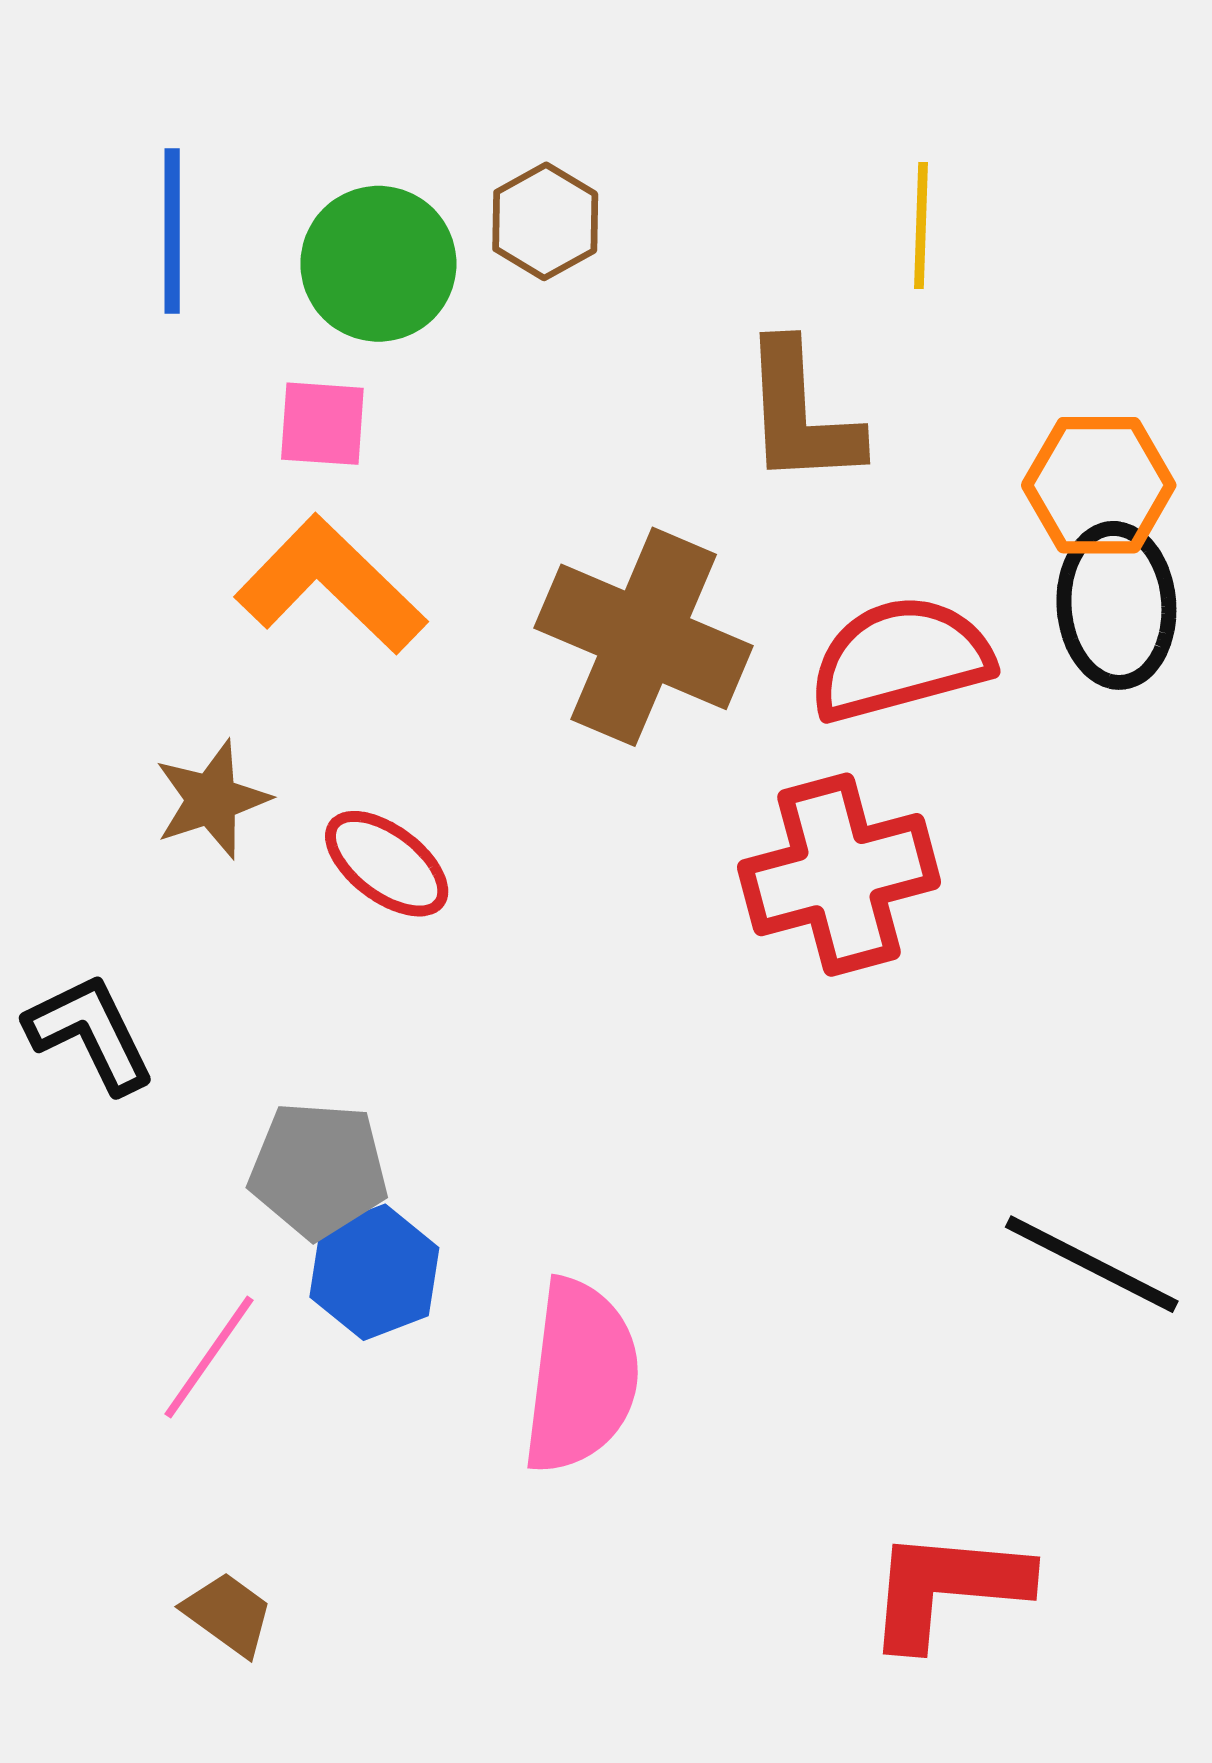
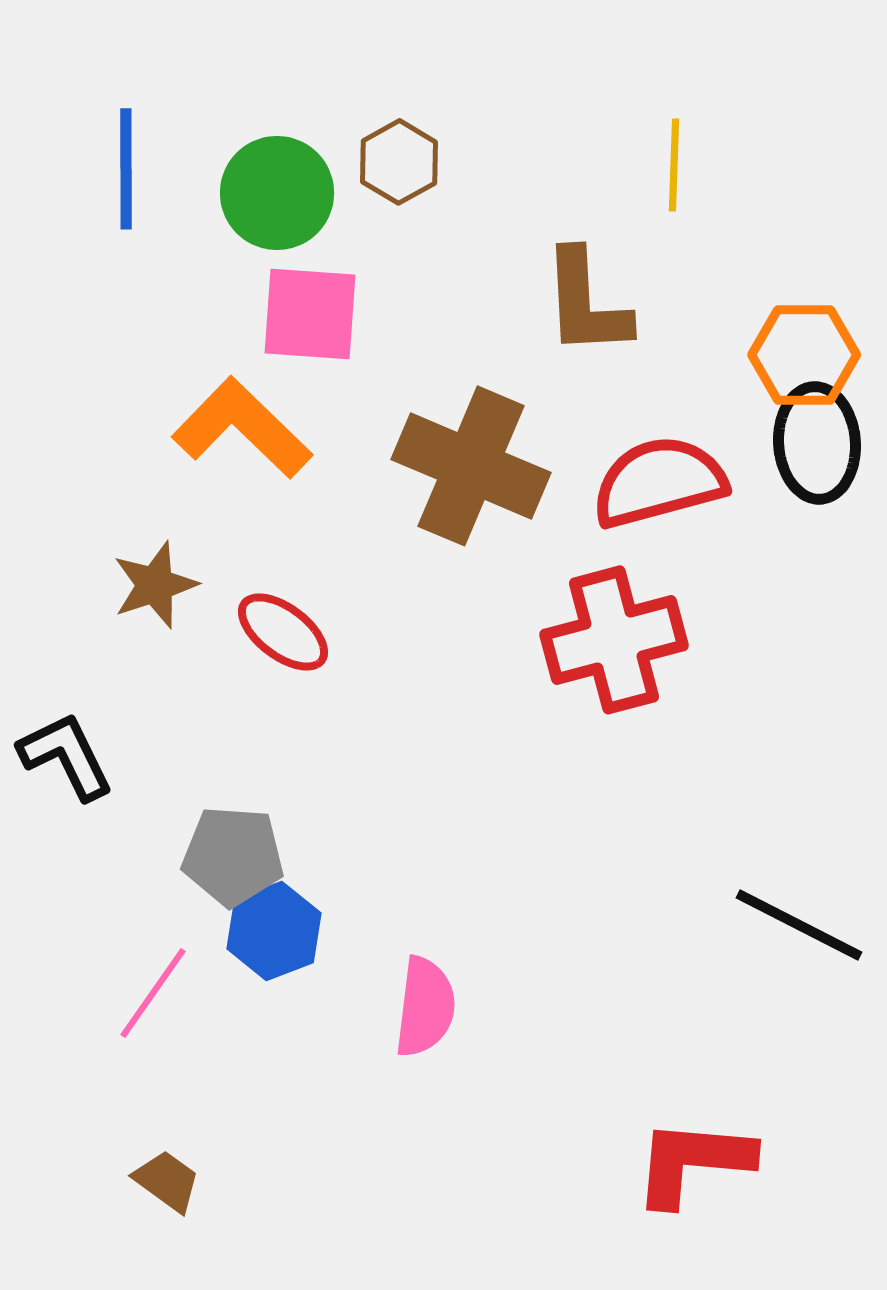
pink square: (322, 424) -> (310, 314), moved, size x1.5
pink semicircle: (581, 1376) -> (425, 1007), size x0.7

